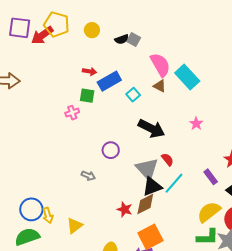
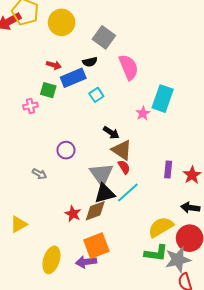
yellow circle: (92, 30) -> (62, 22), size x1.6
black semicircle: (122, 39) -> (90, 62), moved
gray square: (134, 39) -> (104, 37), size x1.5
cyan rectangle: (187, 77) -> (163, 99), moved, turned 55
brown triangle: (160, 86) -> (122, 150), moved, size x1.5
pink star: (196, 124) -> (143, 113), moved
black arrow: (151, 129) -> (111, 133), size x0.6
purple rectangle: (211, 177) -> (168, 170), moved, turned 35

